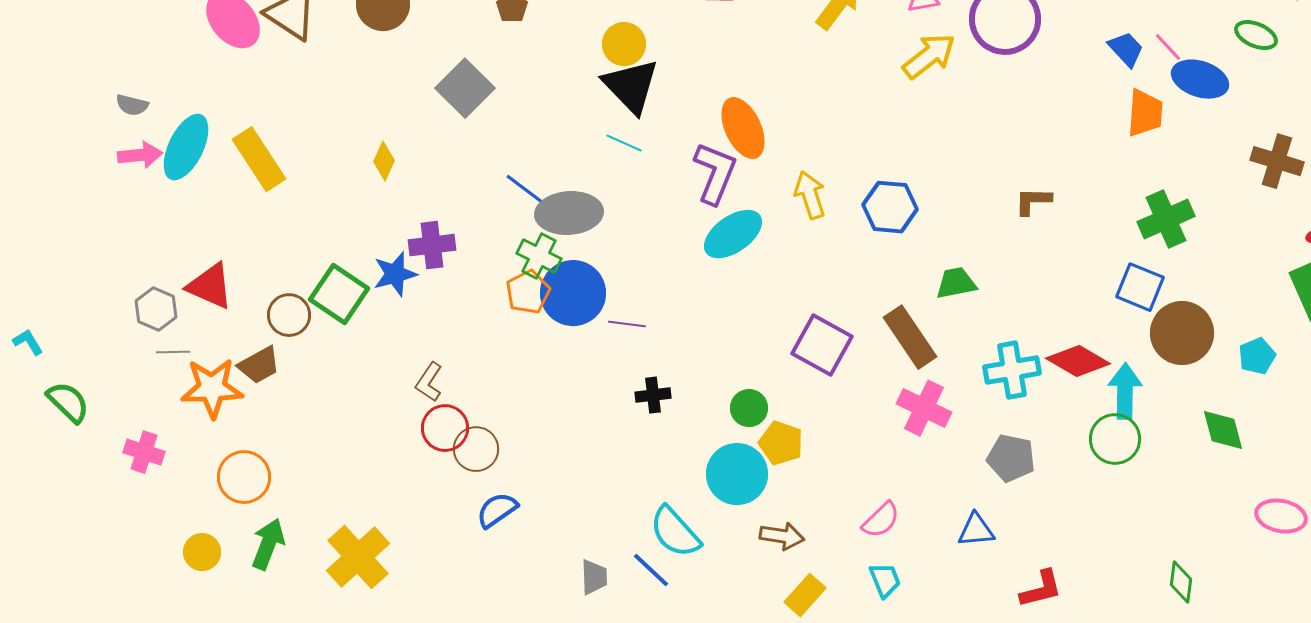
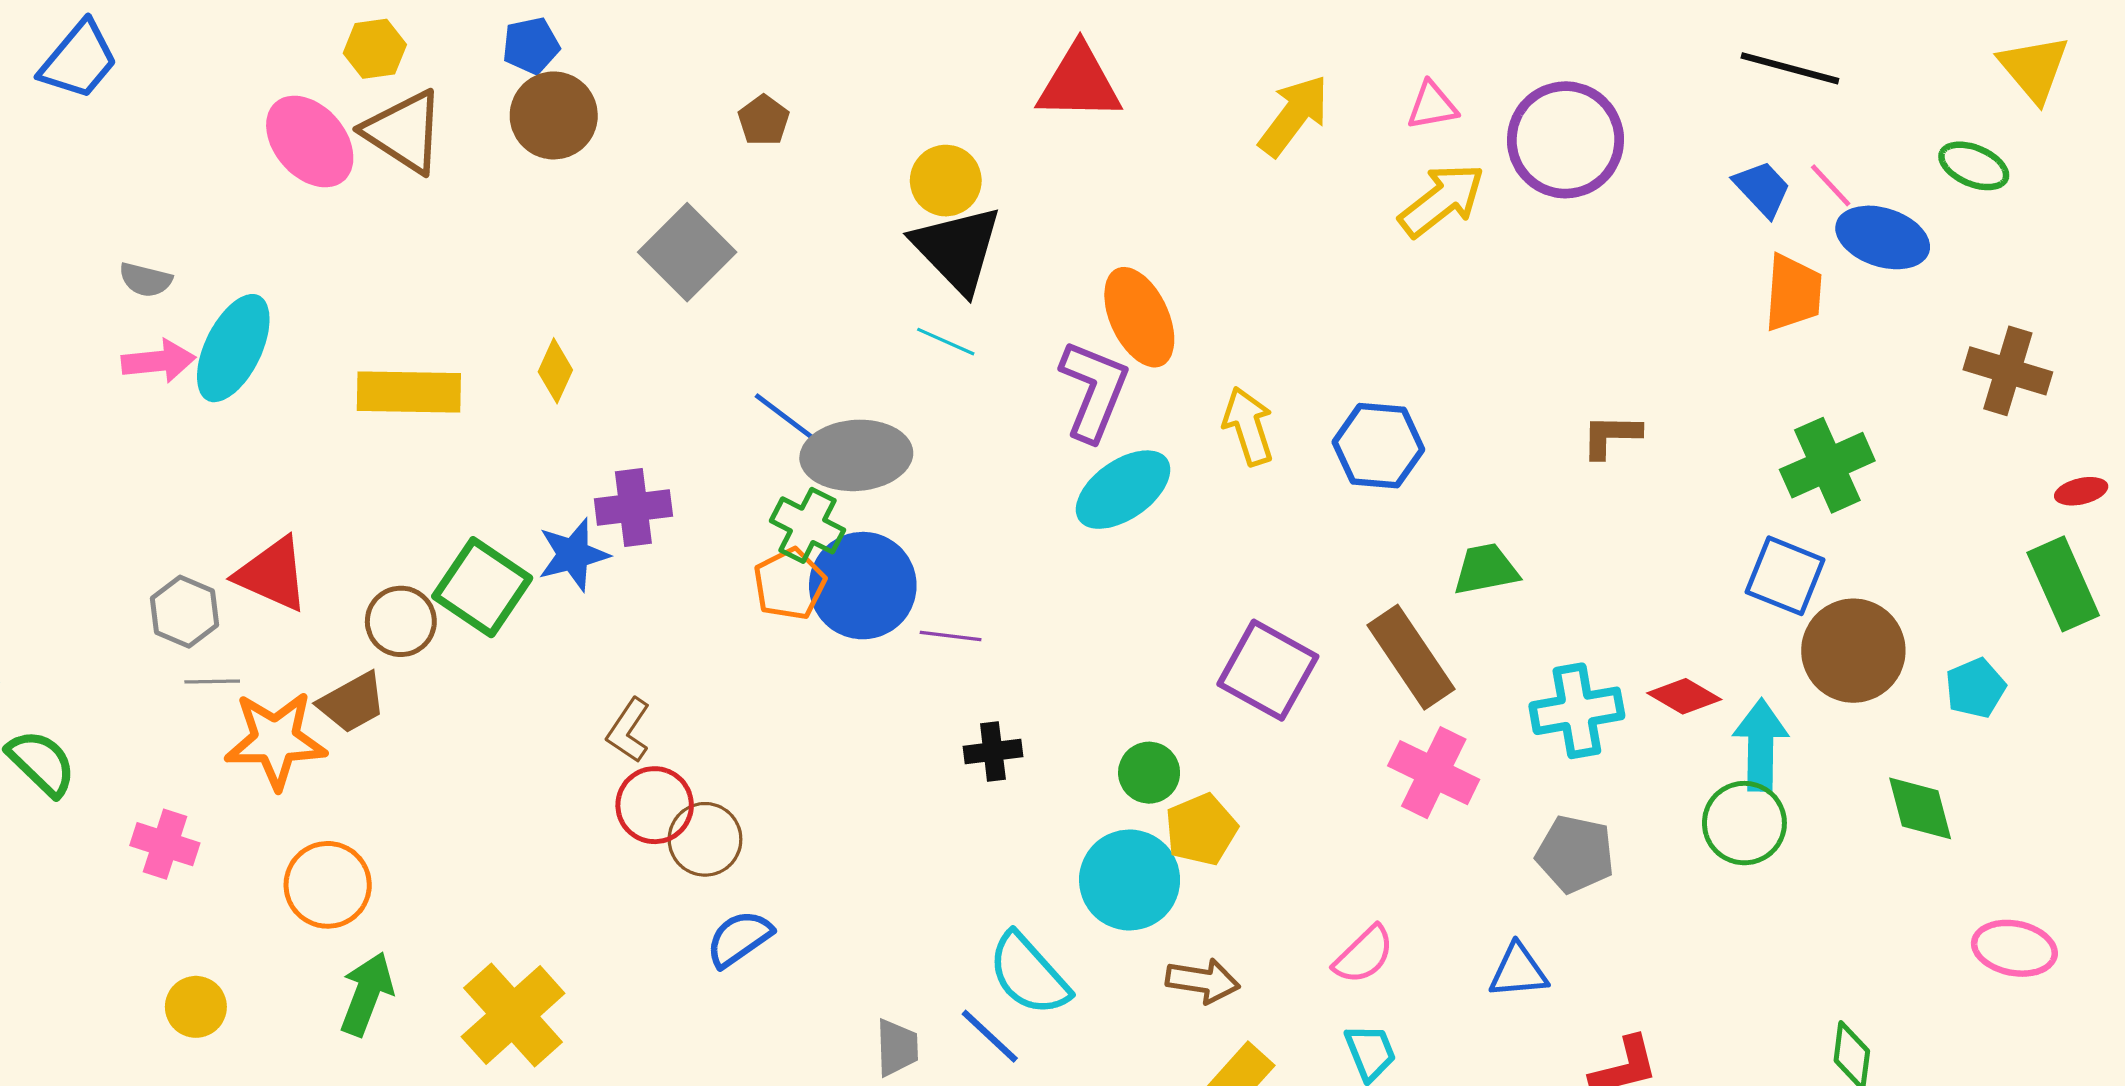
yellow rectangle: (259, 159) -> (409, 392), moved, turned -56
red diamond: (1078, 361) -> (1684, 696), size x0.7
yellow pentagon: (781, 443) -> (1201, 830), turned 30
yellow circle: (202, 552) -> (196, 1007), moved

